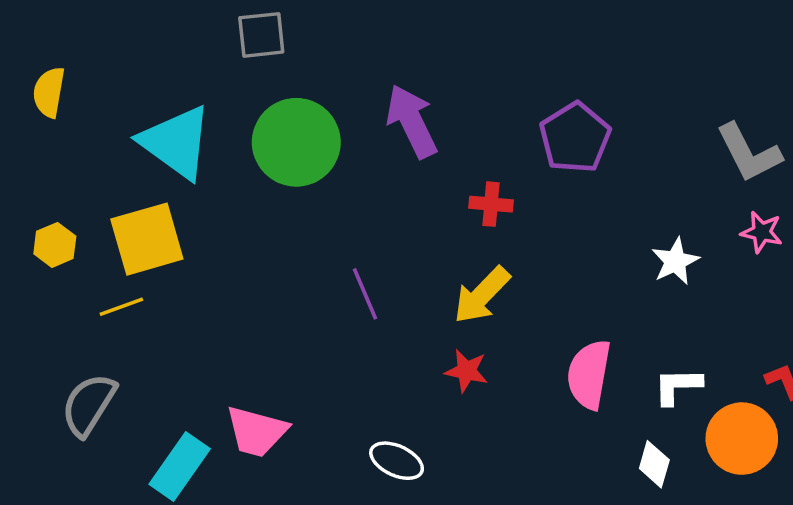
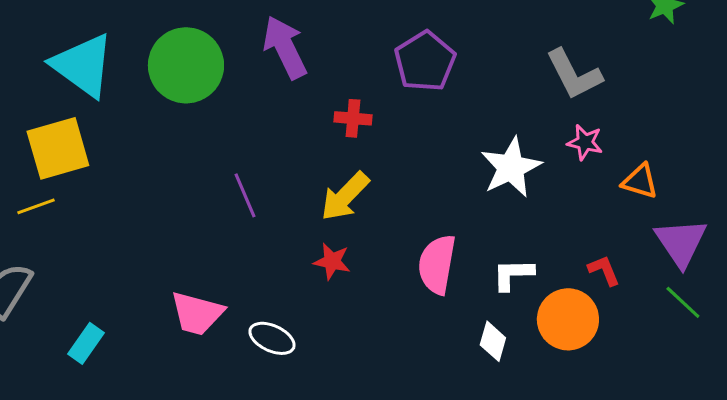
white star: (675, 261) -> (511, 167), size x1.5
pink trapezoid: (257, 432) -> (197, 313), moved
cyan rectangle: (180, 467) -> (86, 343), size x0.7

